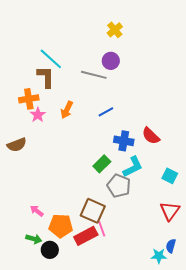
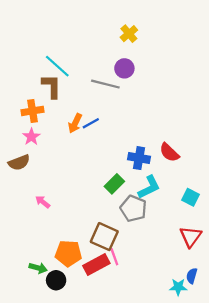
blue line: (106, 112) -> (91, 123), moved
pink star: (38, 115) -> (31, 137), moved
pink arrow: (37, 211) -> (43, 202), moved

